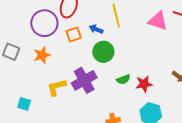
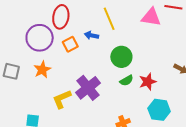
green circle: (103, 52) -> (121, 57), moved

